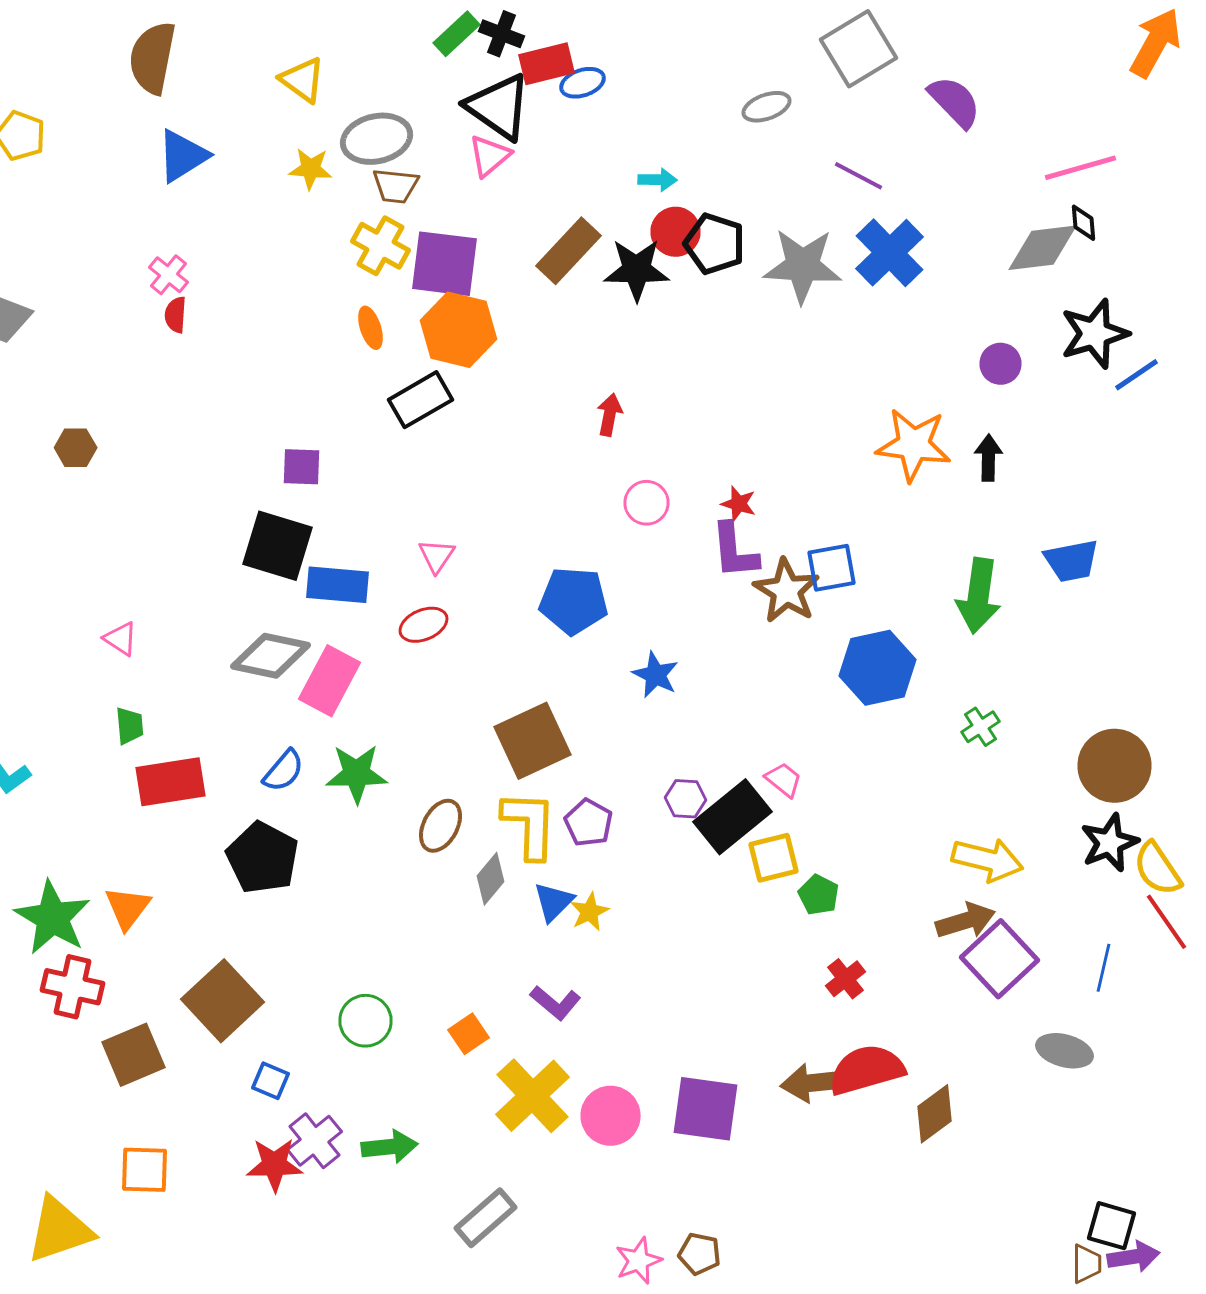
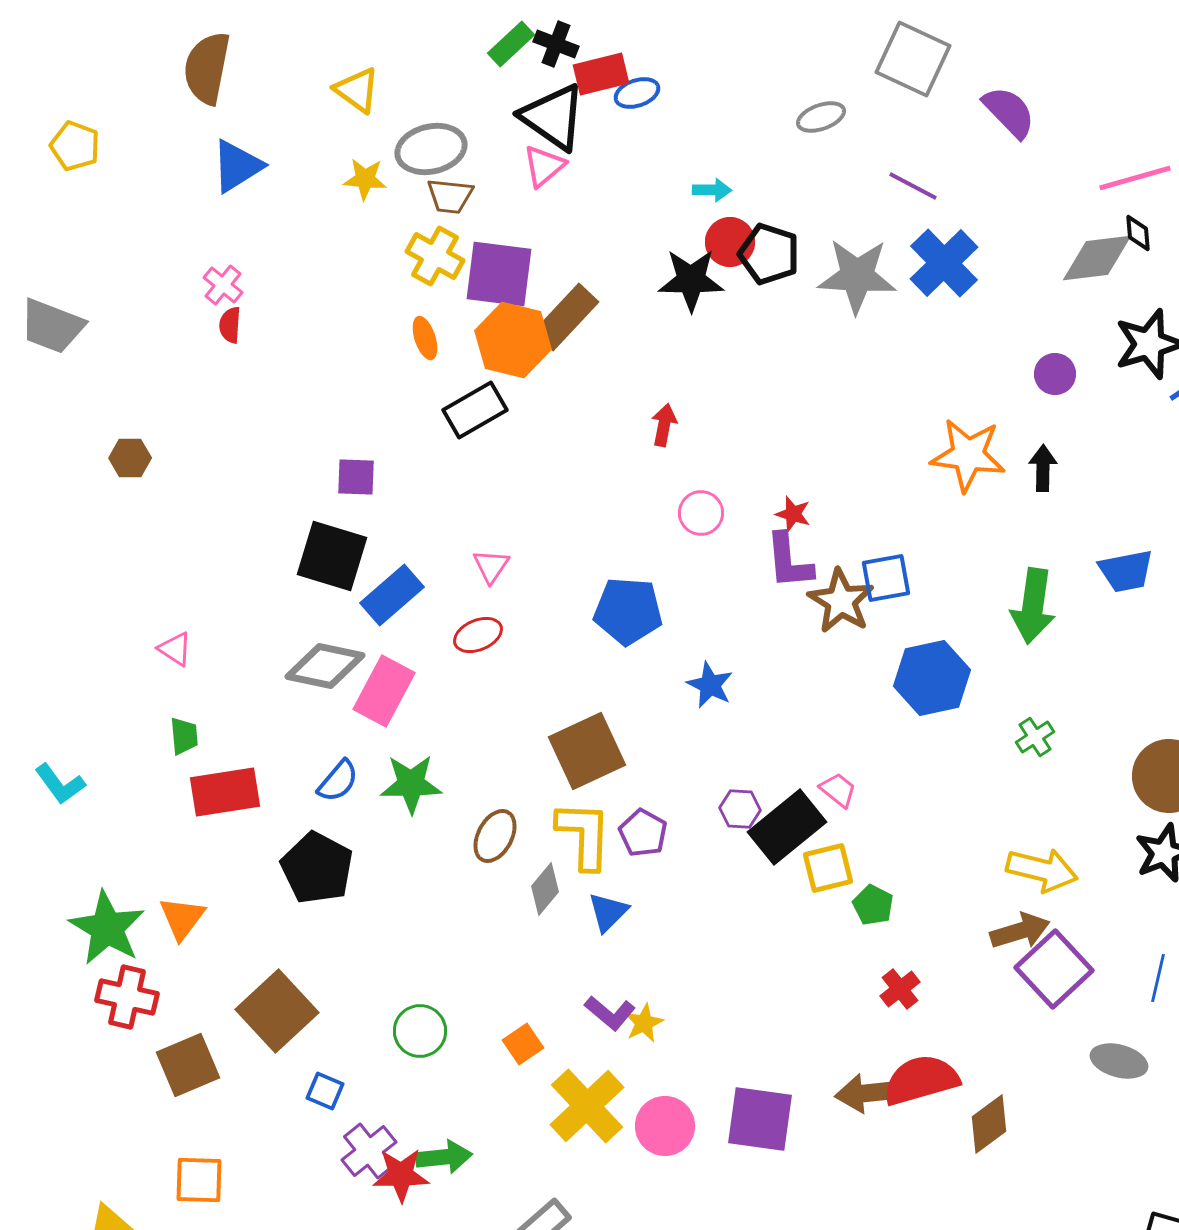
gray square: (858, 49) -> (913, 59), turned -34
brown rectangle: (568, 251) -> (566, 317), moved
blue rectangle: (338, 585) -> (392, 595), turned -46
yellow star: (590, 912) -> (644, 1023), moved
red star: (274, 1165) -> (401, 1175), moved

